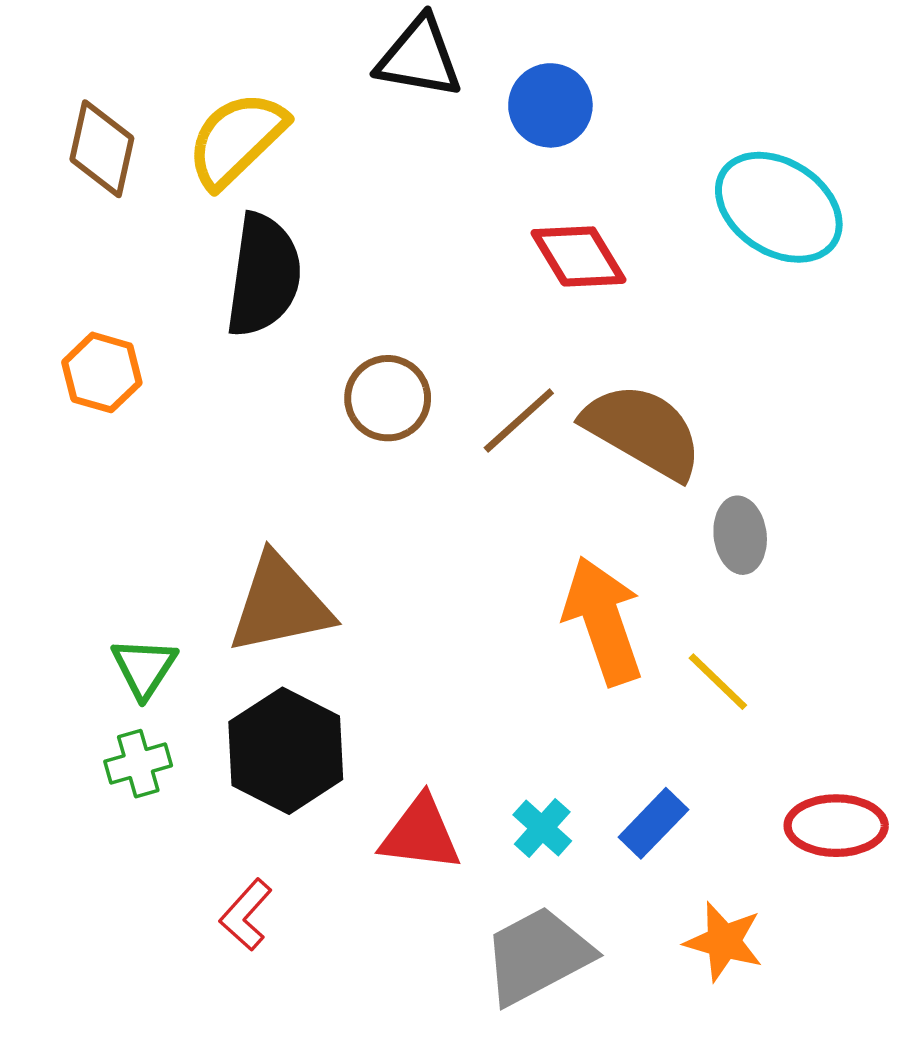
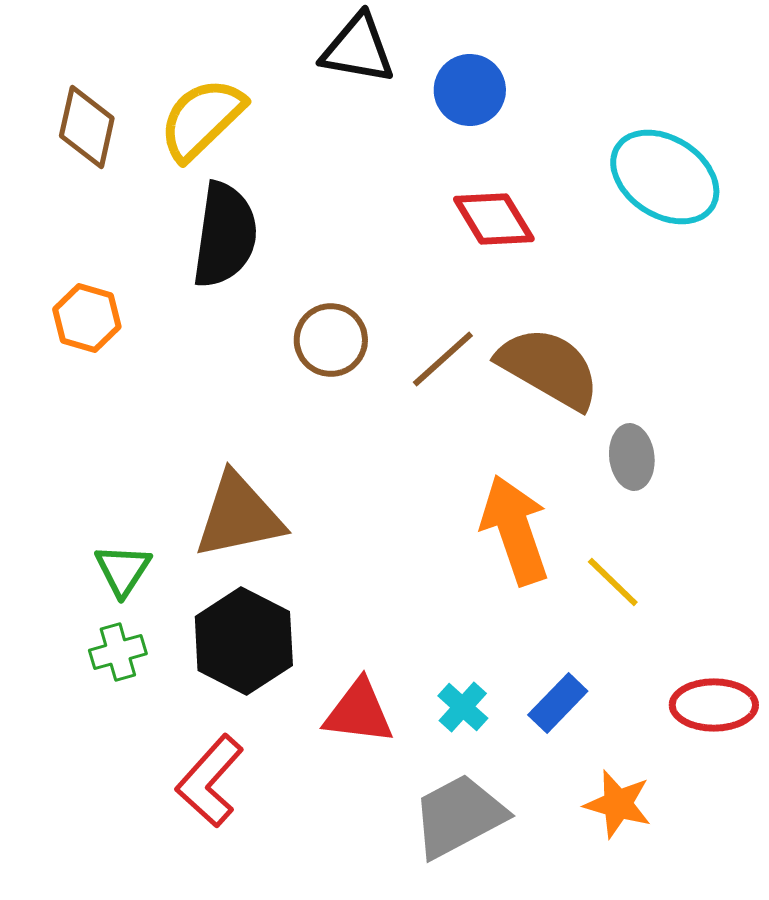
red L-shape: (246, 915) -> (210, 781), size x1.5

